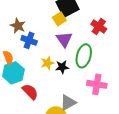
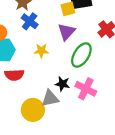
black star: (62, 67) -> (62, 84), moved
red semicircle: (30, 92) -> (14, 75), turned 114

